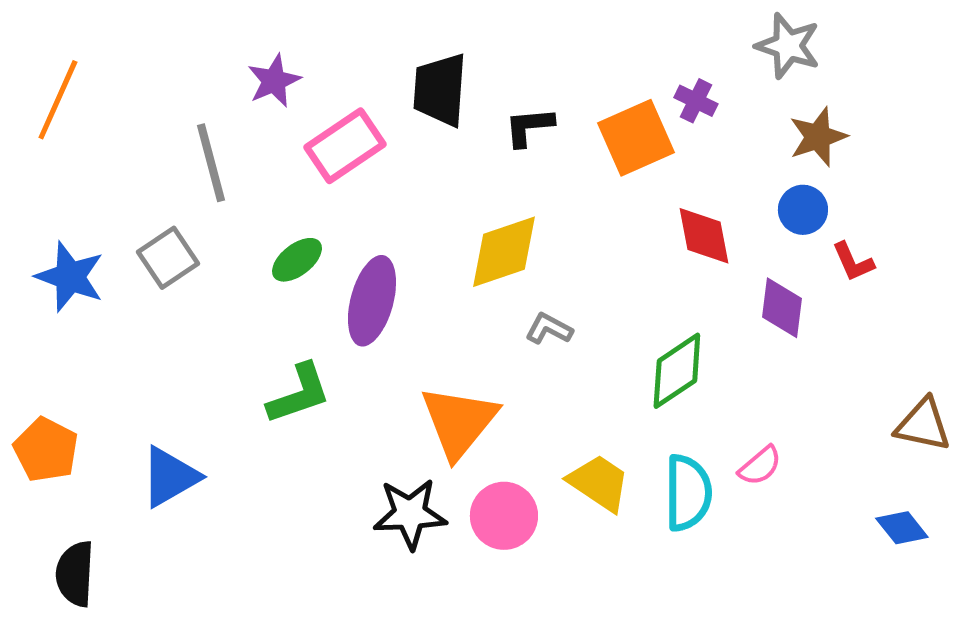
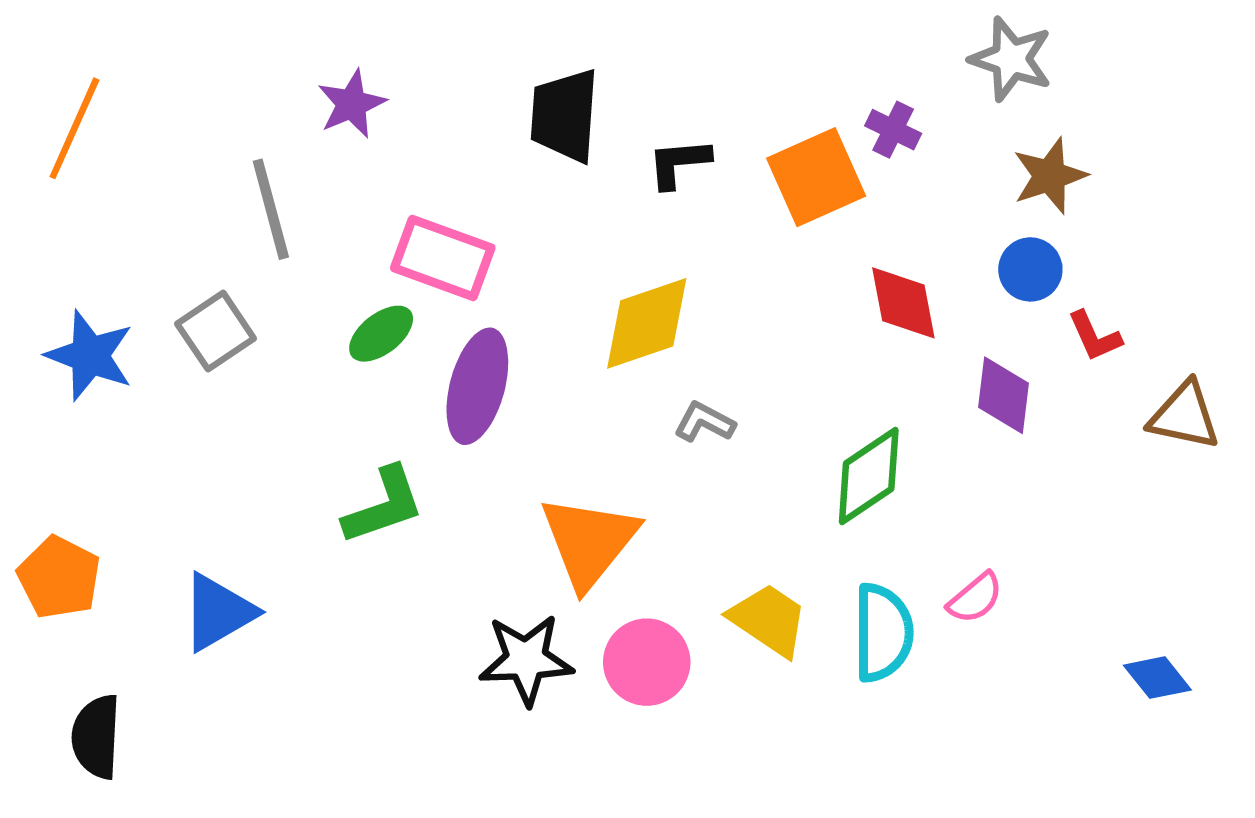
pink rectangle: (345, 146) -> (443, 258), moved, turned 54
brown triangle: (923, 425) -> (1184, 416), moved

